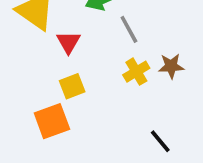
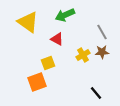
gray line: (129, 29) -> (102, 32), moved
red triangle: (68, 42) -> (57, 39), moved, turned -32

